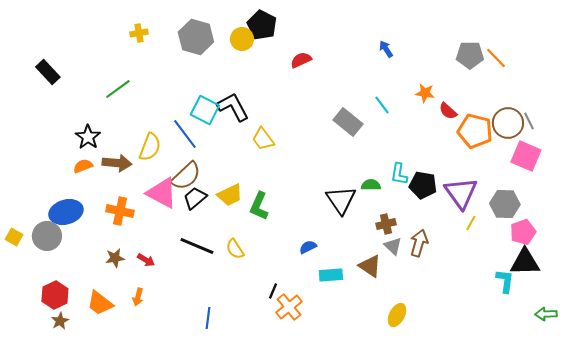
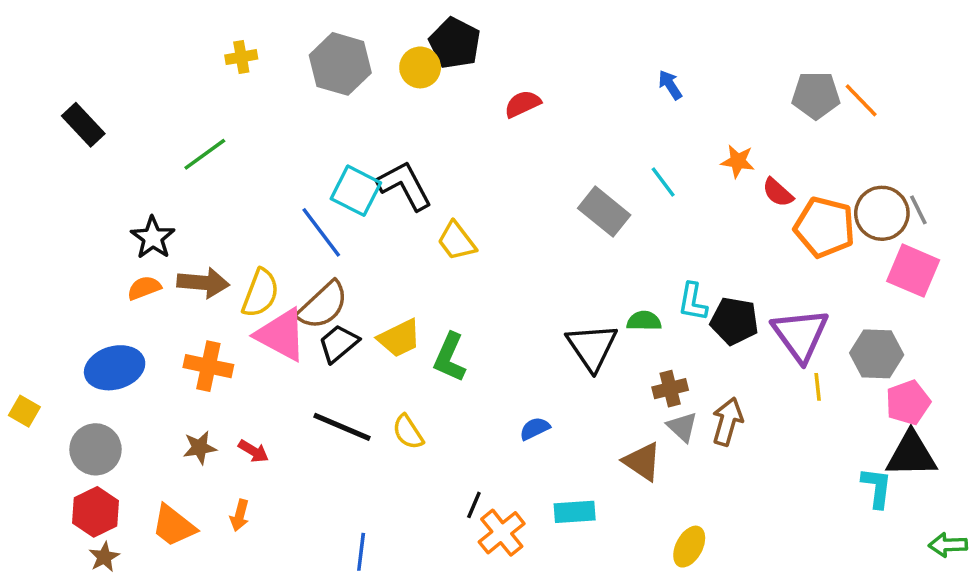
yellow semicircle: (150, 147) -> (260, 293), moved
yellow line: (471, 223) -> (818, 387), turned -35
gray circle: (47, 236) -> (95, 449), moved
cyan rectangle: (331, 275) -> (575, 512), moved

